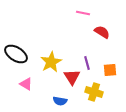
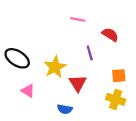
pink line: (83, 13) -> (78, 19), moved
purple line: (87, 63) -> (90, 53), moved
yellow cross: (94, 92) -> (116, 99), moved

